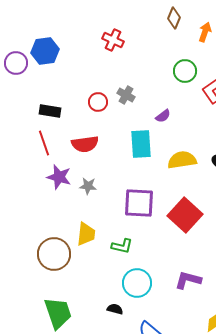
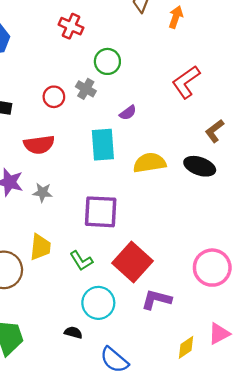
green circle: (185, 71) -> (107, 61), moved
red square: (185, 215) -> (132, 262), moved
green L-shape: (122, 246) -> (81, 261), turned 45

